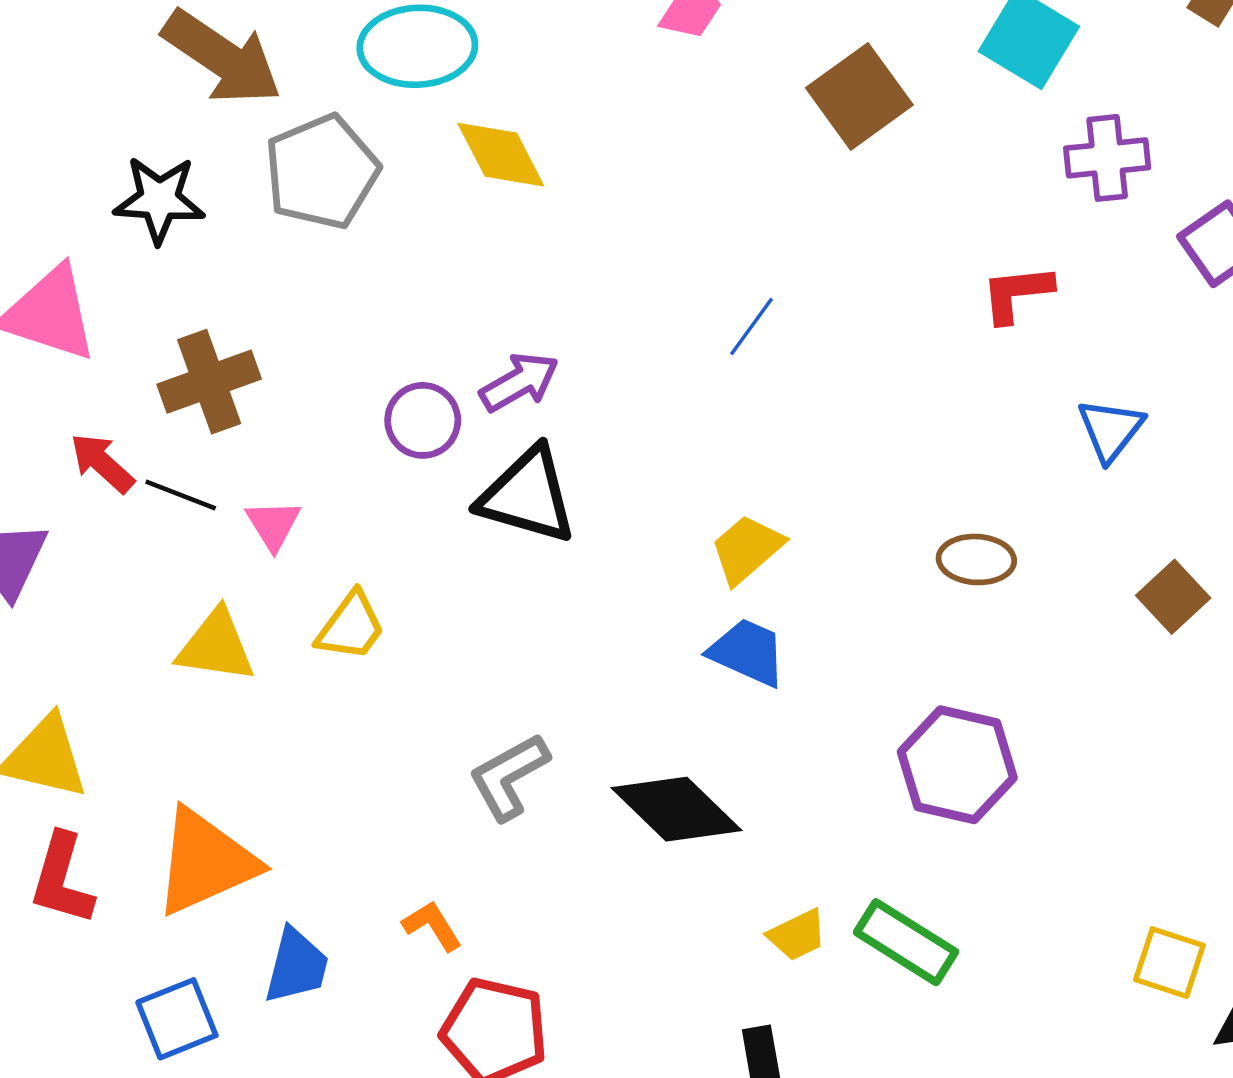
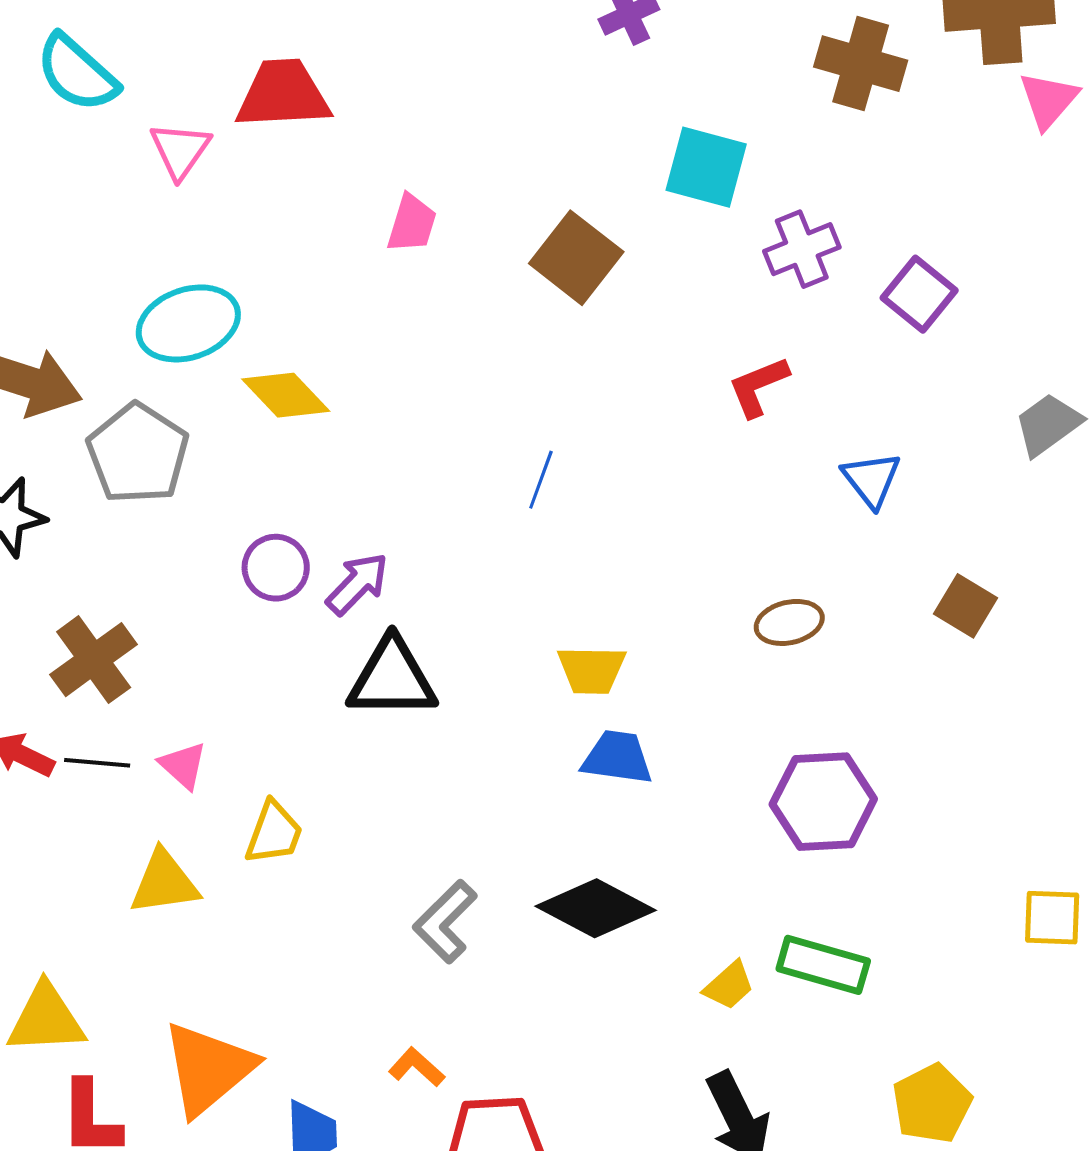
purple circle: (423, 420) -> (276, 568), moved
yellow trapezoid: (747, 549) -> (592, 670), turned -122

